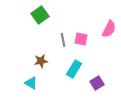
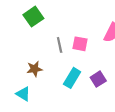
purple square: (97, 83) -> (98, 79), moved

